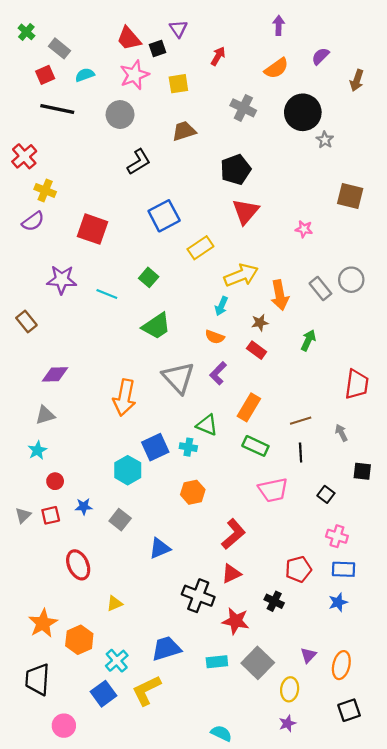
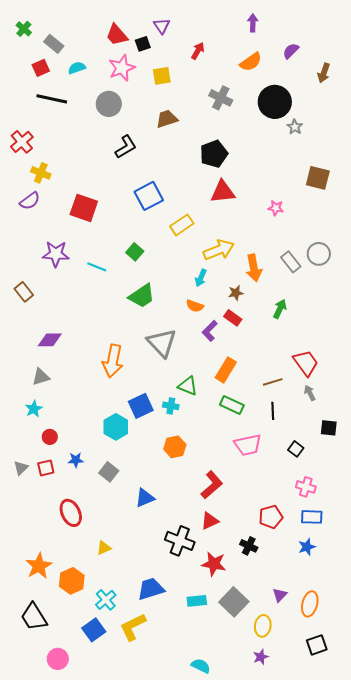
red triangle: (246, 211) -> (223, 192), turned 44
purple L-shape: (218, 373) -> (210, 331), moved
red trapezoid: (357, 384) -> (306, 363), moved, turned -44
black trapezoid: (37, 679) -> (34, 617), turned -36

